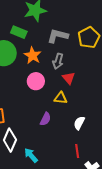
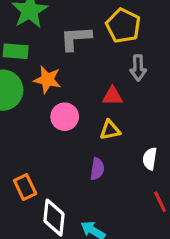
gray arrow: (58, 61) -> (138, 68), moved
red triangle: (69, 78) -> (112, 96), turned -32

